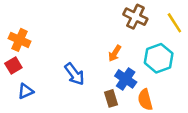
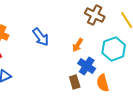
blue arrow: (74, 74) -> (41, 37), moved

